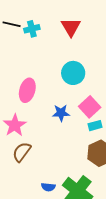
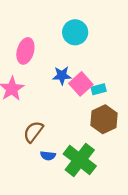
pink square: (90, 107) -> (81, 84), moved
brown semicircle: (22, 152) -> (33, 132), moved

